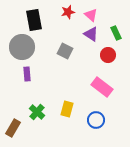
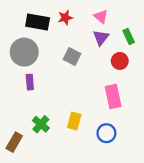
red star: (68, 12) -> (65, 18), moved
black rectangle: (34, 20) -> (38, 22), turned -70
purple triangle: (91, 34) -> (101, 38), turned 35
pink rectangle: (102, 87) -> (113, 96), turned 40

